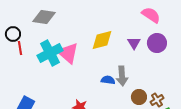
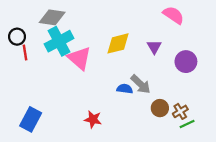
purple circle: (157, 43) -> (186, 62), moved
cyan cross: (50, 53) -> (59, 41), moved
gray arrow: (122, 76) -> (141, 84), turned -42

